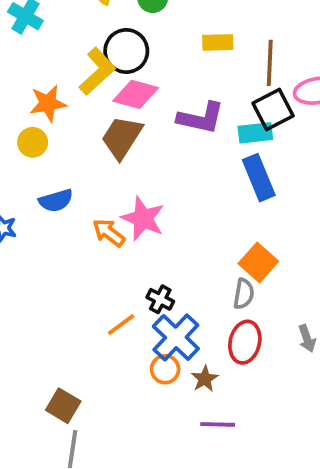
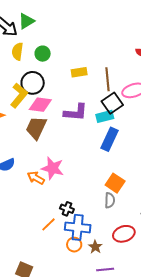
blue rectangle: (259, 178) -> (110, 139), turned 55
blue cross: (176, 337) -> (78, 227), turned -30
red ellipse: (245, 342) -> (124, 234), moved, turned 65

